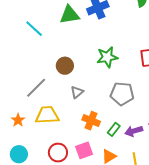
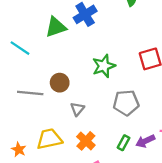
gray line: (36, 88) -> (30, 93), moved, turned 60
orange cross: (91, 121) -> (86, 141), moved, turned 30

